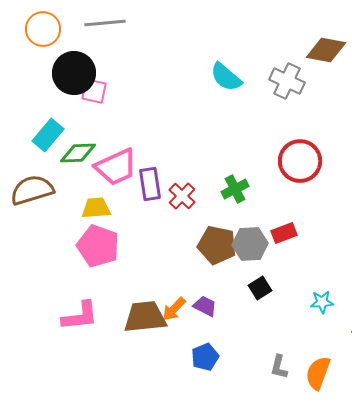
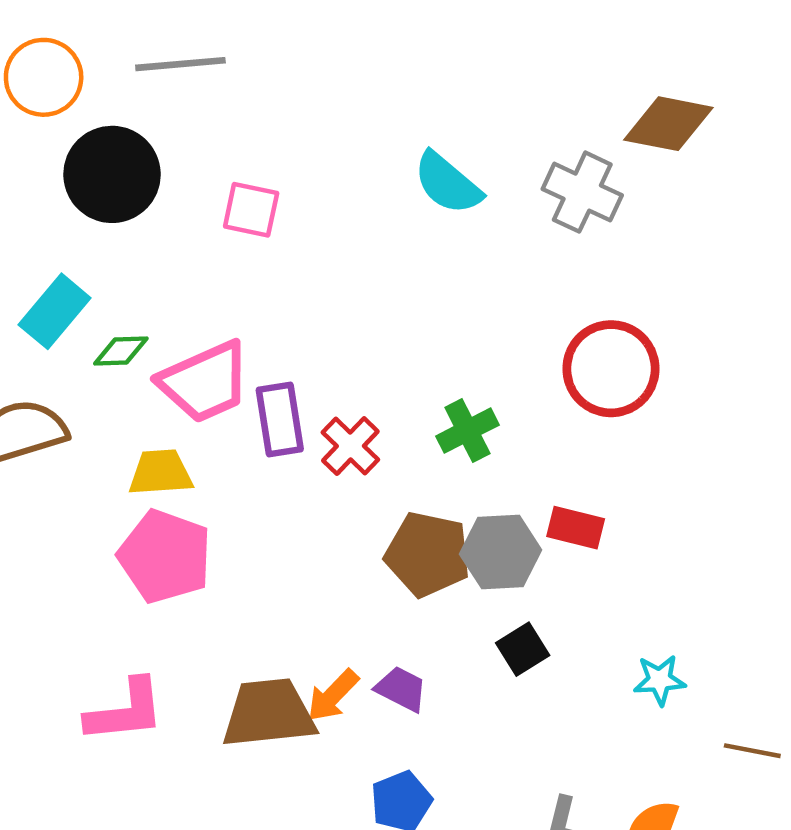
pink square: (94, 91) -> (251, 210), moved
green diamond: (78, 153) -> (121, 351), size x0.7
red rectangle: (284, 233) -> (576, 528), turned 35

